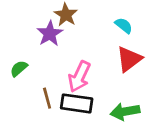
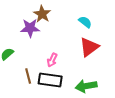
purple star: (50, 34) -> (30, 28), turned 30
pink arrow: (79, 77) -> (52, 60), size x0.6

